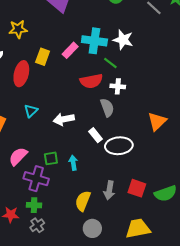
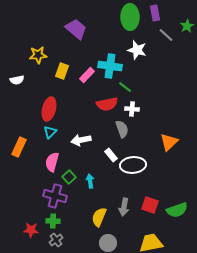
white star: (123, 40) -> (137, 50), moved
yellow rectangle: (43, 57) -> (62, 71), moved
red ellipse: (21, 74) -> (49, 109), moved
pink semicircle: (18, 156) -> (52, 162), moved, turned -30
green square: (51, 158) -> (69, 177), turned -32

